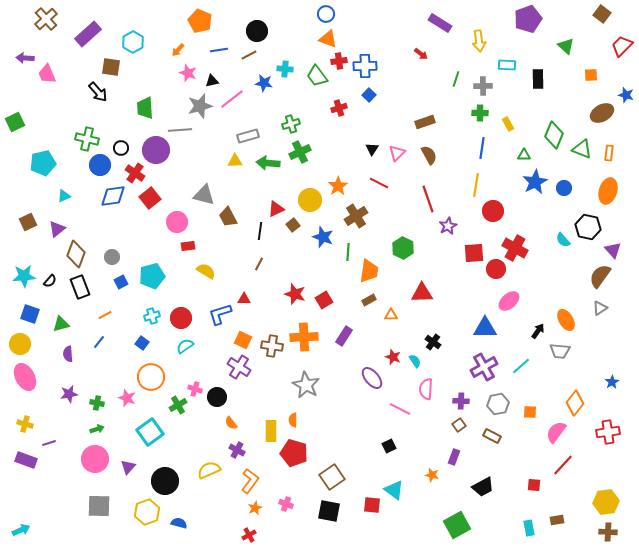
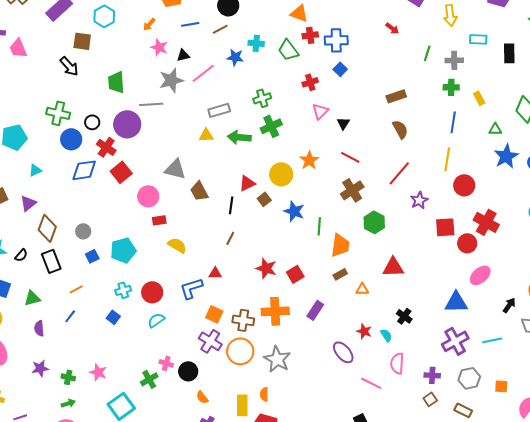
pink triangle: (397, 153) -> (320, 111), moved
red line: (428, 199) -> (399, 173), turned 60
brown cross: (356, 216) -> (352, 190), moved
cyan line: (521, 366) -> (492, 340), turned 30
orange circle: (151, 377) -> (240, 351), moved

